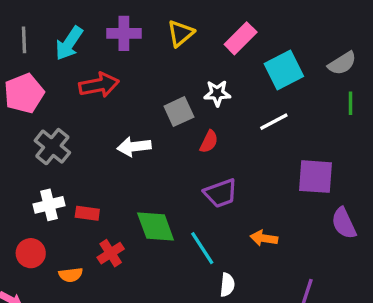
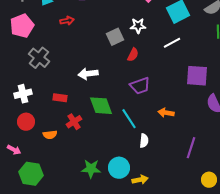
red arrow: (99, 85) -> (67, 21), size x0.6
white arrow: (134, 147) -> (88, 74), moved
white cross: (49, 205) -> (23, 94), moved

